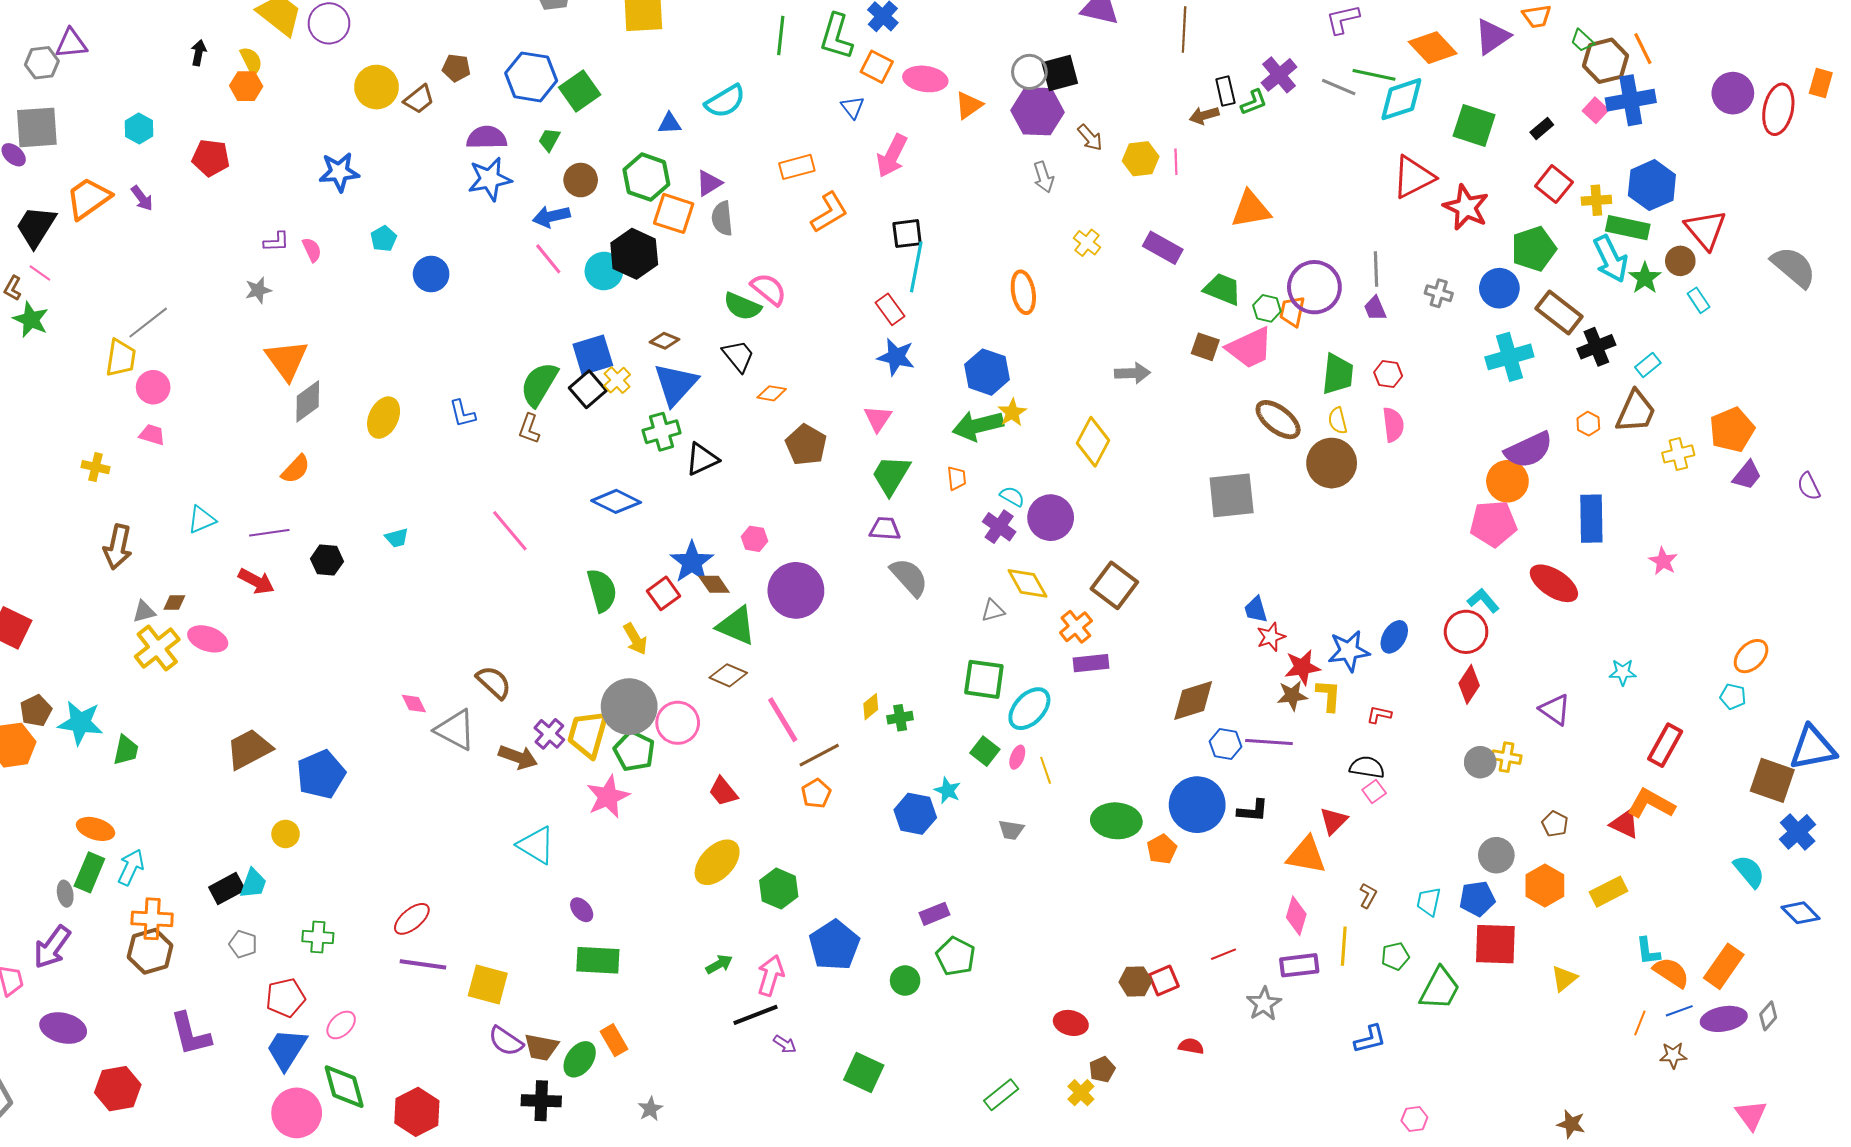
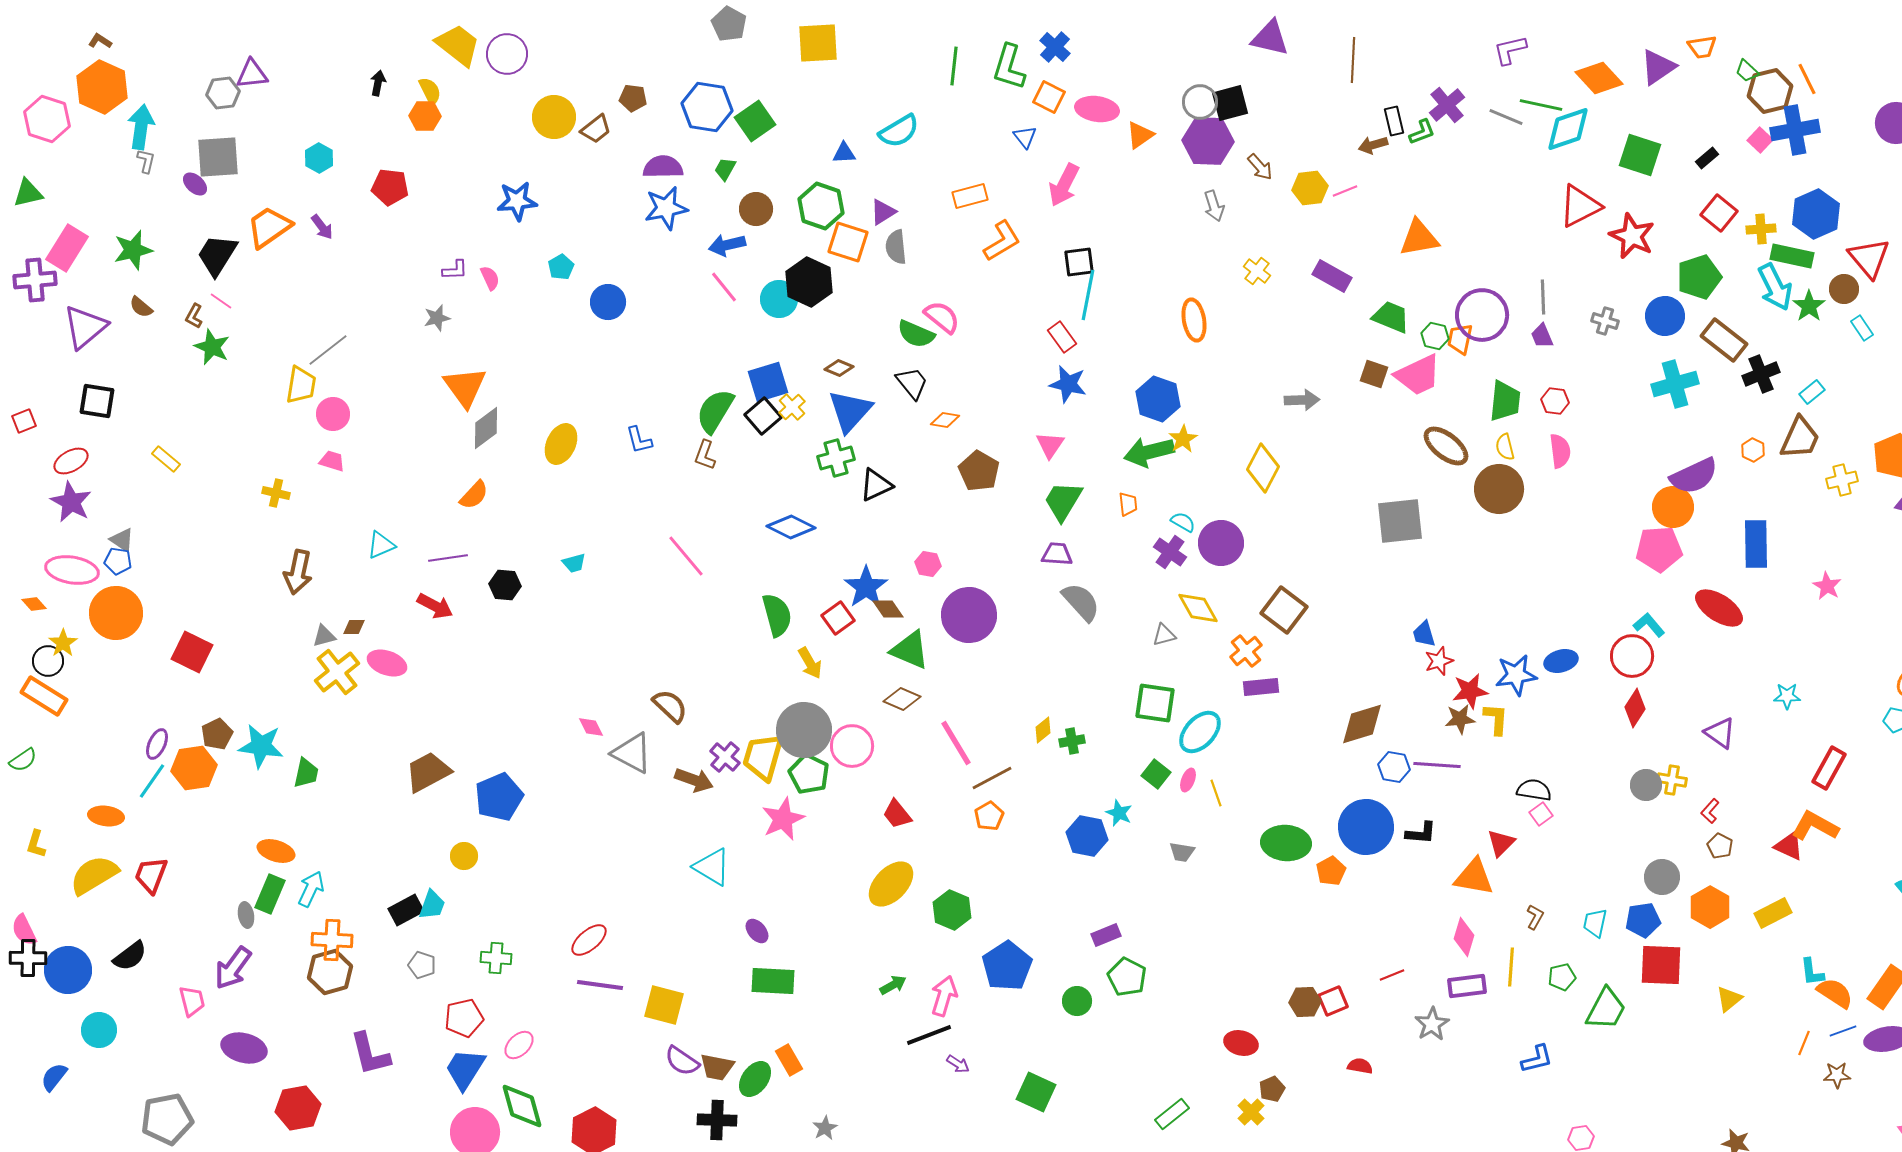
pink line: (1176, 162) -> (1345, 191), turned 70
blue ellipse: (1394, 637) -> (1561, 661), turned 44
red L-shape: (1379, 715) -> (1710, 811), moved, turned -60

